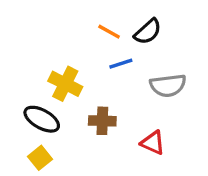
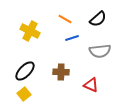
black semicircle: (148, 32) -> (98, 19), moved
yellow cross: (65, 84) -> (30, 31), moved
black ellipse: (42, 119) -> (25, 71), turned -75

